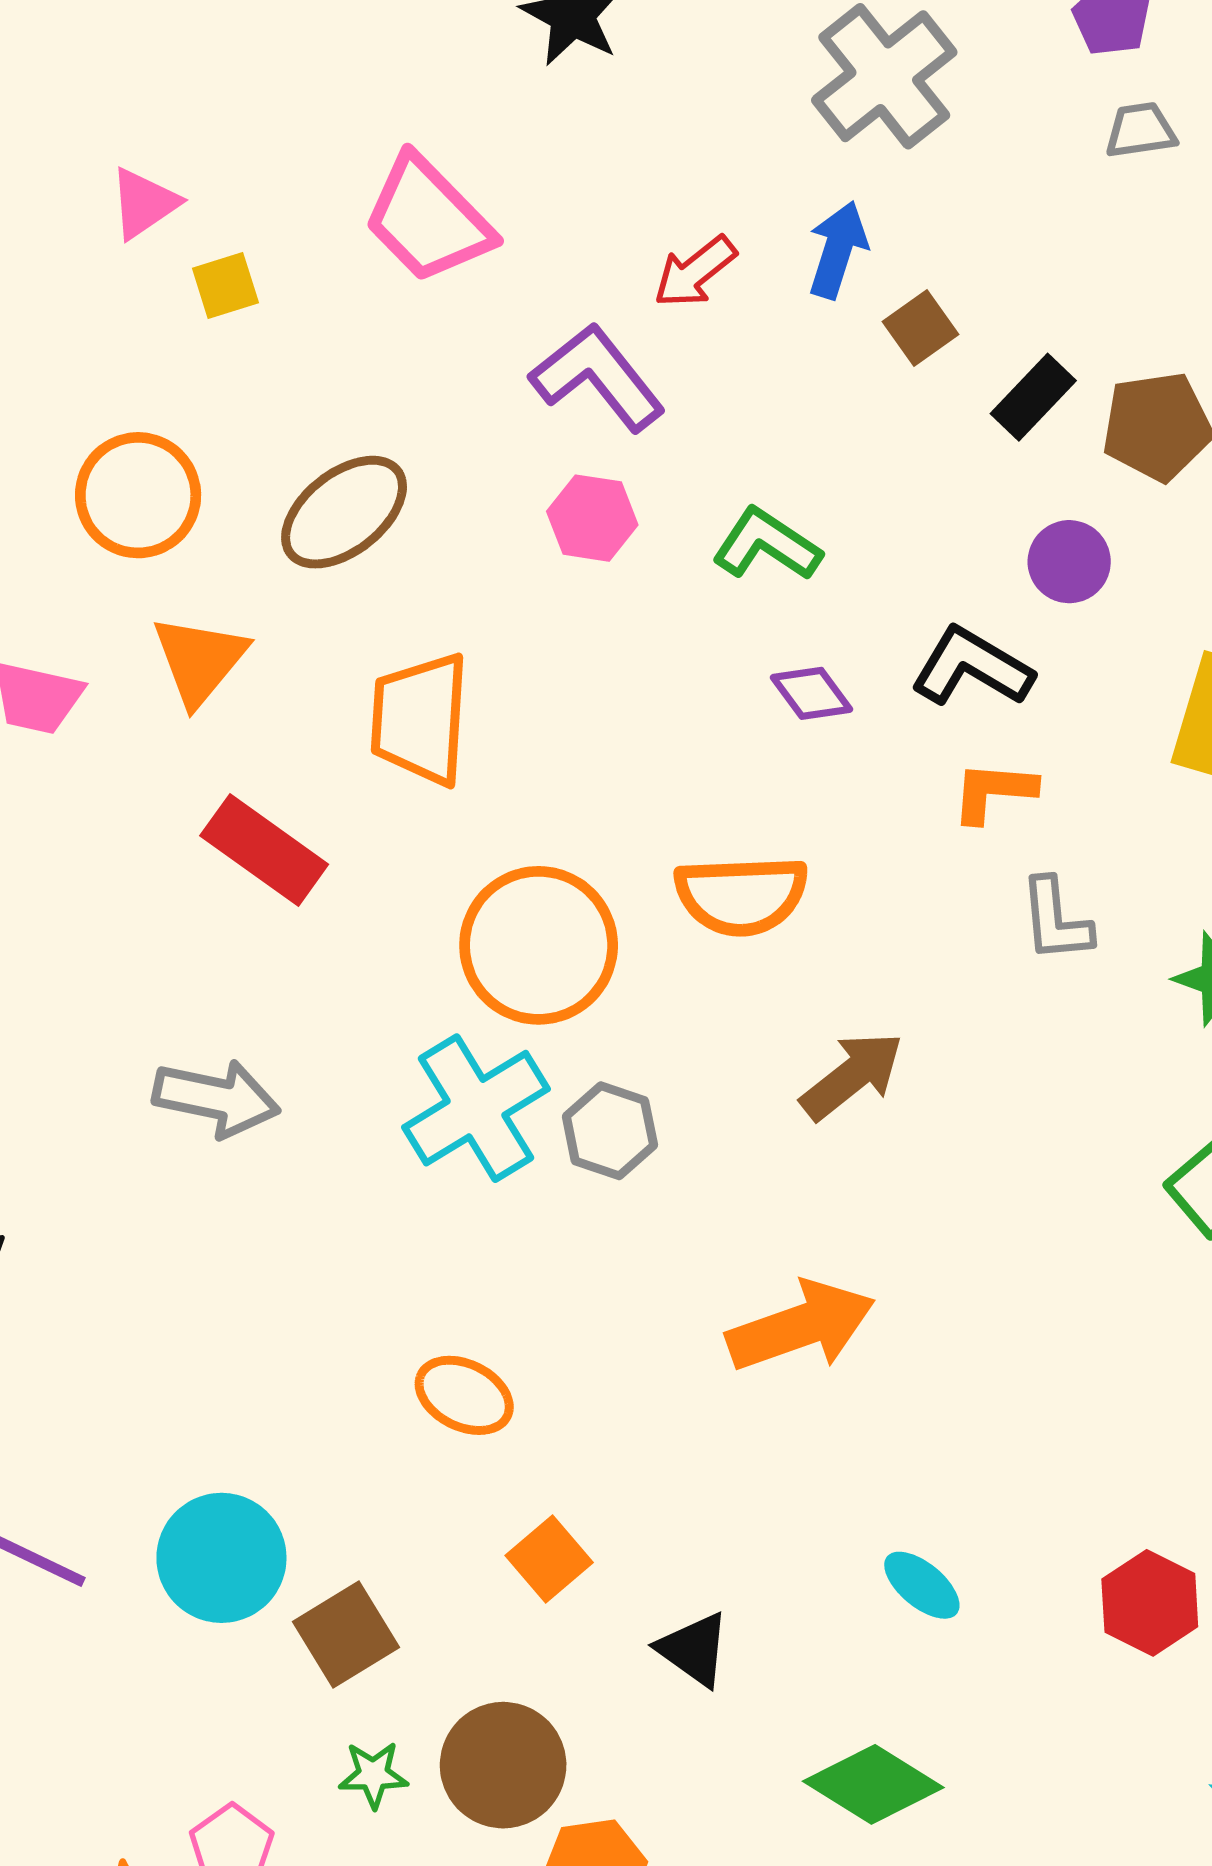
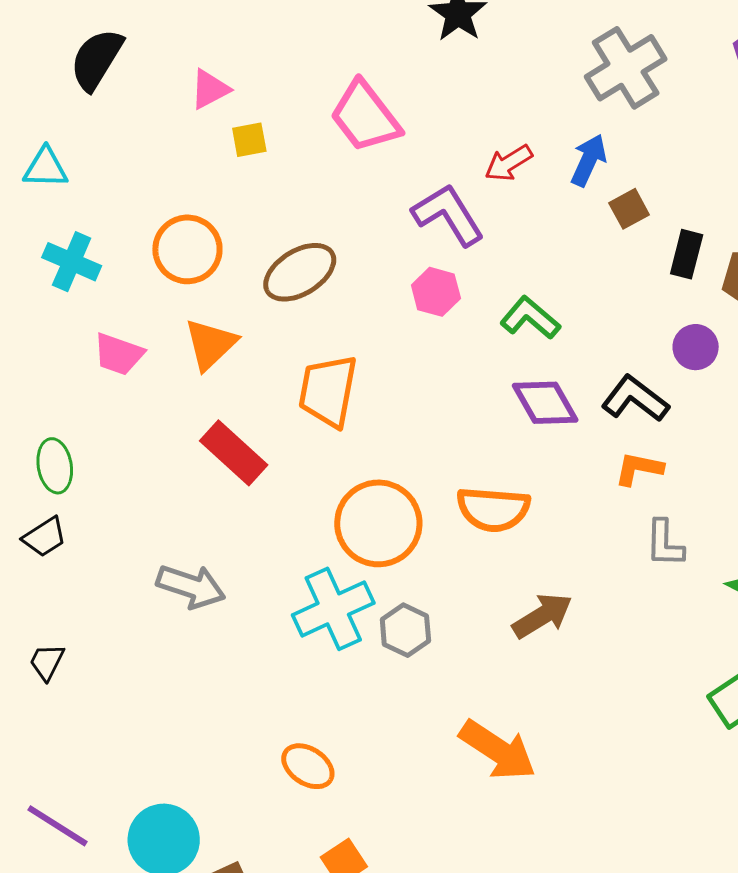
black rectangle: (1033, 397) -> (687, 254), turned -36
purple diamond: (812, 693) -> (545, 403), size x1.5
orange arrow: (801, 1326) -> (498, 750), turned 46

